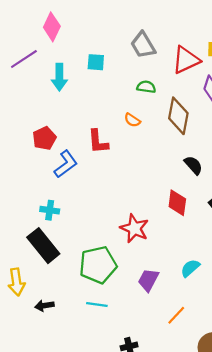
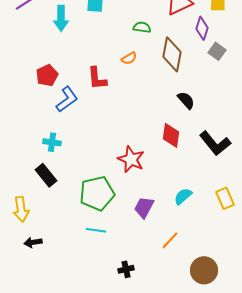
orange semicircle: (132, 120) -> (129, 58), turned -63
black rectangle: (43, 246) -> (46, 175), size x0.7
black arrow: (44, 306) -> (33, 242), moved

